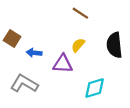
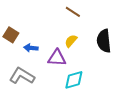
cyan diamond: (95, 88) -> (74, 80), moved

